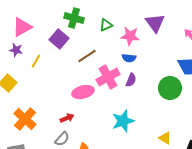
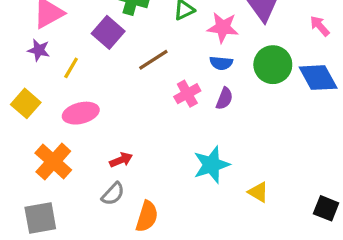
pink cross: (108, 77) -> (187, 94), size x0.7
green circle: (170, 88) -> (273, 65), moved
pink ellipse: (83, 92) -> (81, 113), moved
yellow triangle: (165, 138) -> (258, 192), moved

